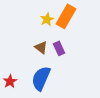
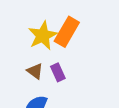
yellow star: (47, 19) -> (43, 36), size x1.6

